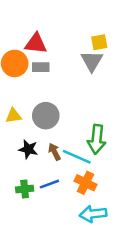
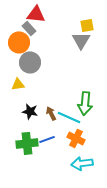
red triangle: (36, 44) -> (36, 14), moved
gray rectangle: (41, 67) -> (29, 28), moved, turned 48
gray circle: (46, 116) -> (30, 62), moved
green cross: (25, 189) -> (27, 143), size x1.5

